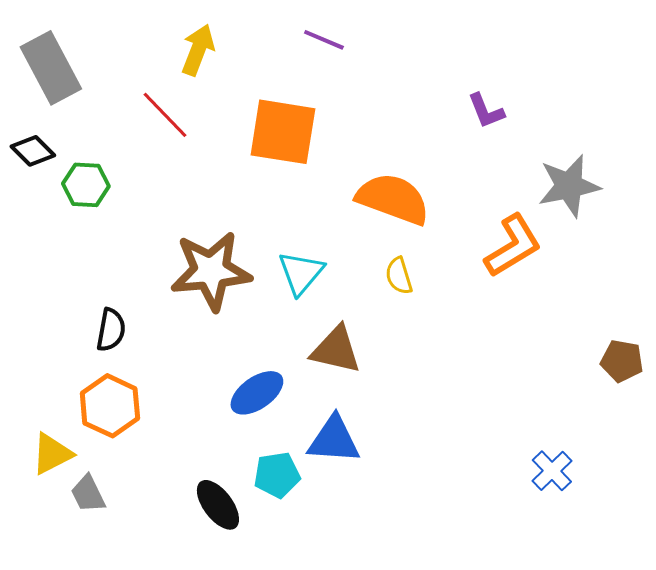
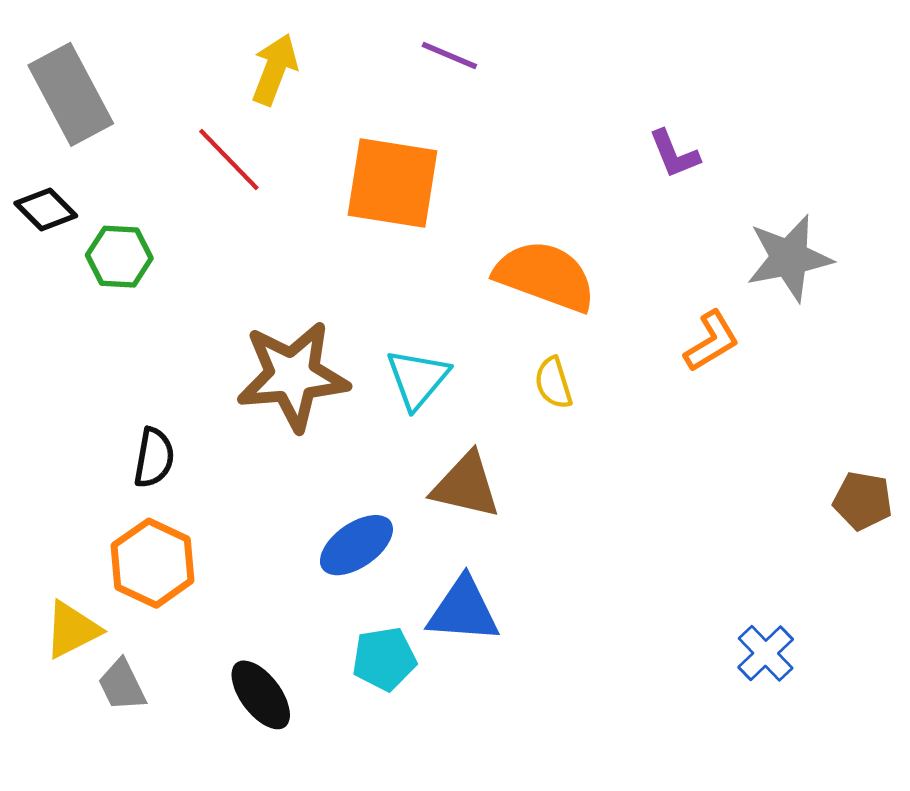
orange L-shape: (513, 246) -> (712, 341), size x0.7
black ellipse: (218, 505) -> (261, 695), moved

